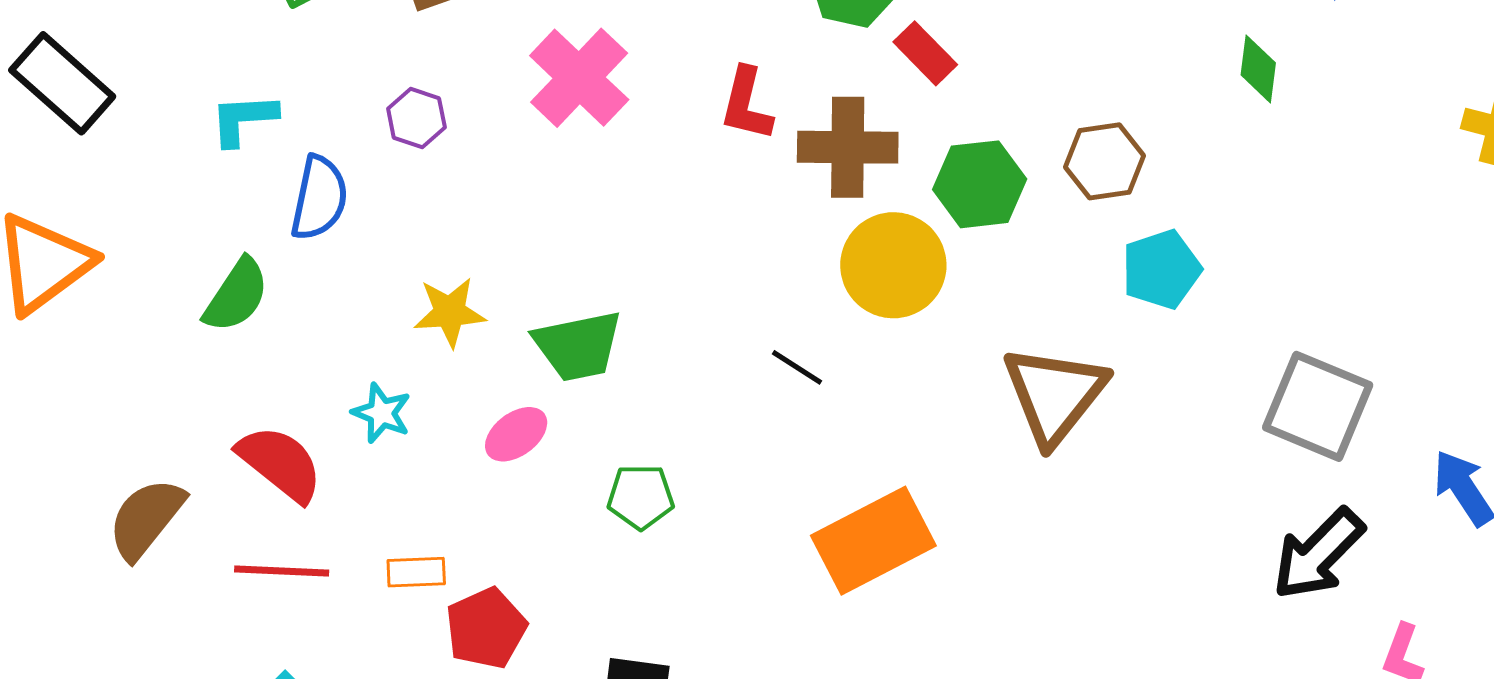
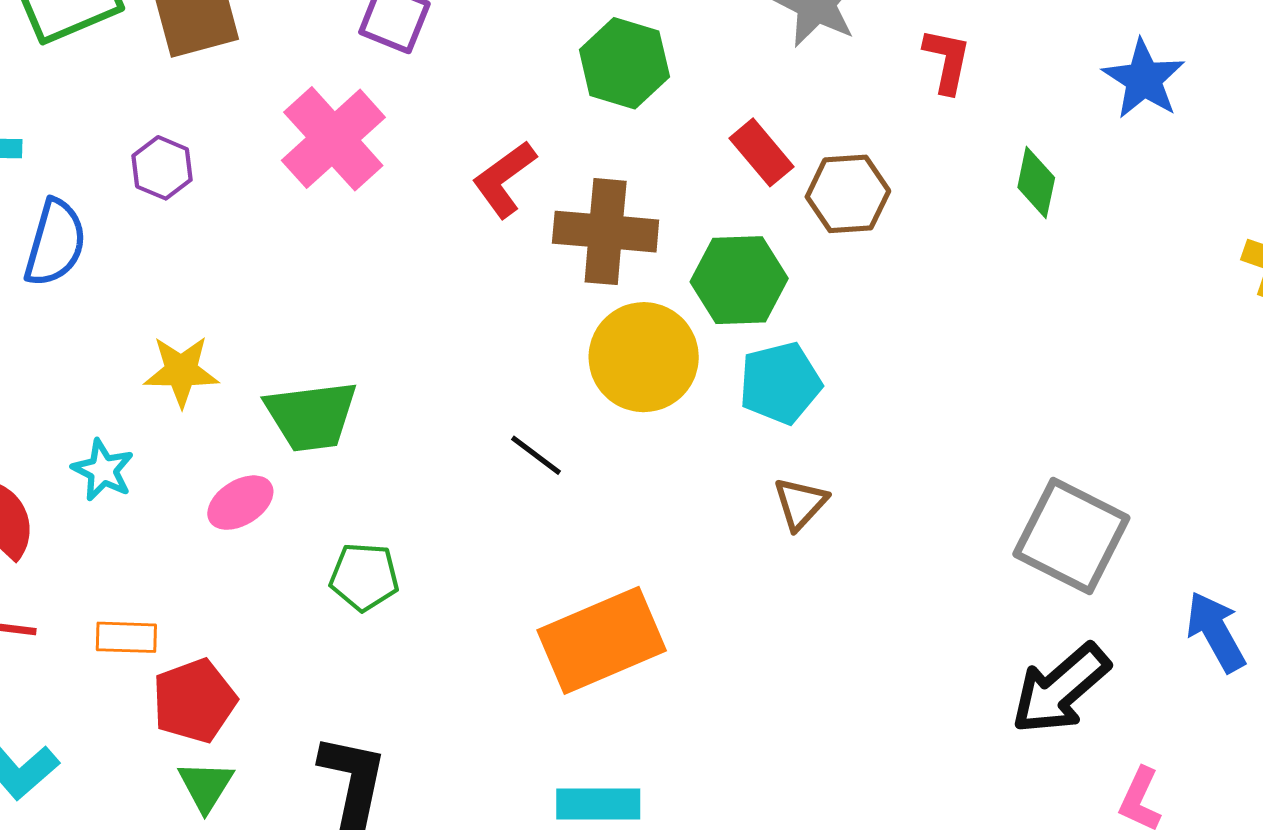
red rectangle: (925, 53) -> (761, 152), moved
red L-shape: (746, 104) -> (504, 179), turned 36
brown hexagon: (1105, 161) -> (848, 194), moved
cyan pentagon: (1161, 269) -> (780, 383), moved
brown triangle: (1055, 395) -> (800, 503), size x0.5

